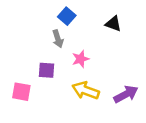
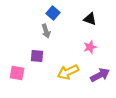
pink star: (81, 59) -> (90, 47), moved
yellow arrow: (86, 90) -> (68, 72), turned -45

